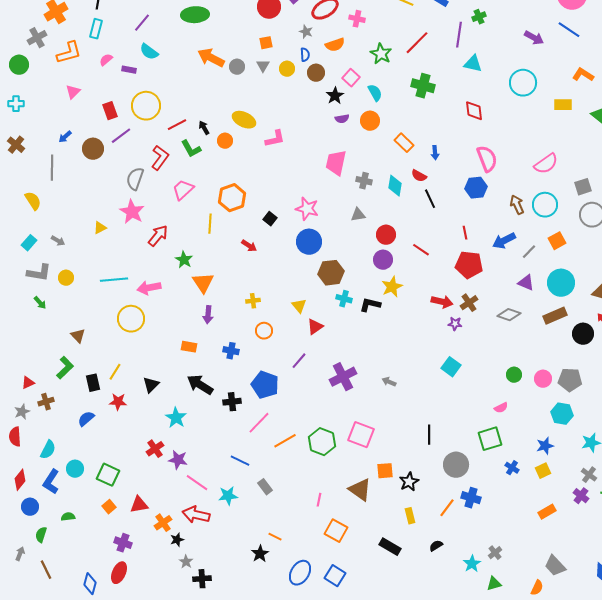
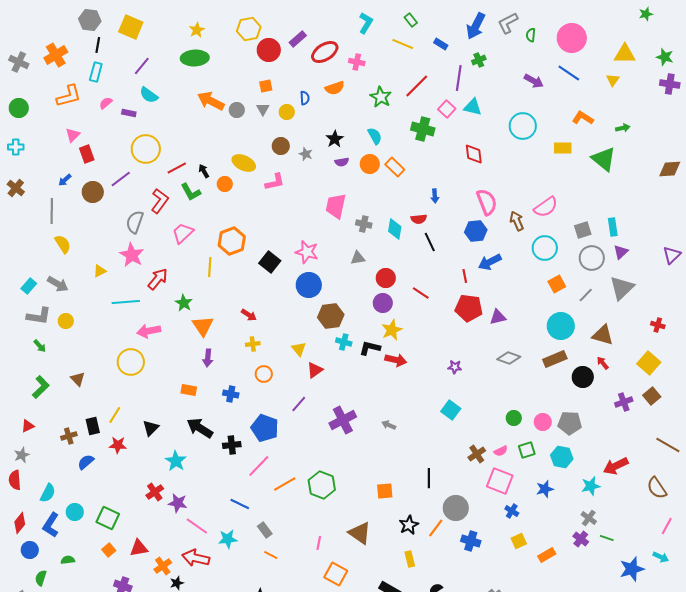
gray star: (306, 32) -> (306, 154), moved
gray cross: (37, 38) -> (19, 62), moved, turned -36
brown circle: (316, 73) -> (281, 146), moved
pink square: (351, 78) -> (447, 109), moved
red rectangle: (110, 111) -> (87, 154), moved
orange rectangle: (404, 143) -> (395, 167), moved
red semicircle: (419, 176) -> (419, 219), turned -35
yellow semicircle: (33, 201) -> (63, 244), moved
brown arrow: (517, 205) -> (517, 221), moved
black square: (270, 219) -> (270, 262), size x1.5
gray arrow: (58, 241) -> (58, 284), size x1.5
blue arrow: (504, 241) -> (490, 262), moved
red arrow: (249, 246) -> (249, 315), moved
gray line: (529, 252) -> (586, 295), moved
cyan line: (114, 280) -> (126, 302), moved
purple triangle: (526, 283) -> (498, 317), moved, turned -36
red arrow: (442, 302) -> (396, 360), moved
brown cross: (469, 303) -> (477, 454), moved
green L-shape: (65, 368) -> (41, 387), moved
brown cross: (46, 402) -> (69, 436), moved
pink square: (361, 435) -> (500, 481), moved
green square: (490, 439) -> (527, 450), moved, size x0.7
orange square: (385, 471) -> (385, 491), moved
yellow square: (543, 471) -> (519, 541), moved
orange line: (447, 508) -> (436, 528), moved
orange line: (275, 537) -> (271, 555), moved

